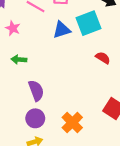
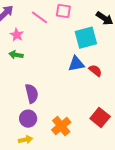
blue triangle: (62, 30) -> (76, 64), moved
green arrow: (19, 60) -> (16, 55), moved

